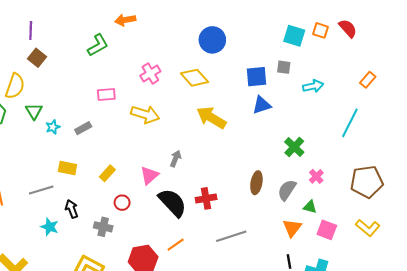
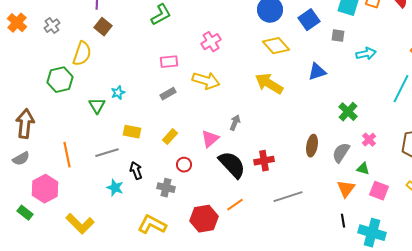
blue square: (256, 77) -> (309, 20), moved, turned -30
yellow diamond: (195, 78) -> (276, 46), moved
green triangle: (34, 111) -> (97, 106), moved
gray rectangle: (83, 128) -> (168, 94), moved

